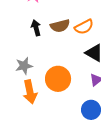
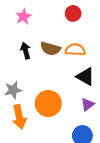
brown semicircle: (60, 26) -> (50, 49), turned 30
orange semicircle: (84, 27) -> (75, 50), turned -150

